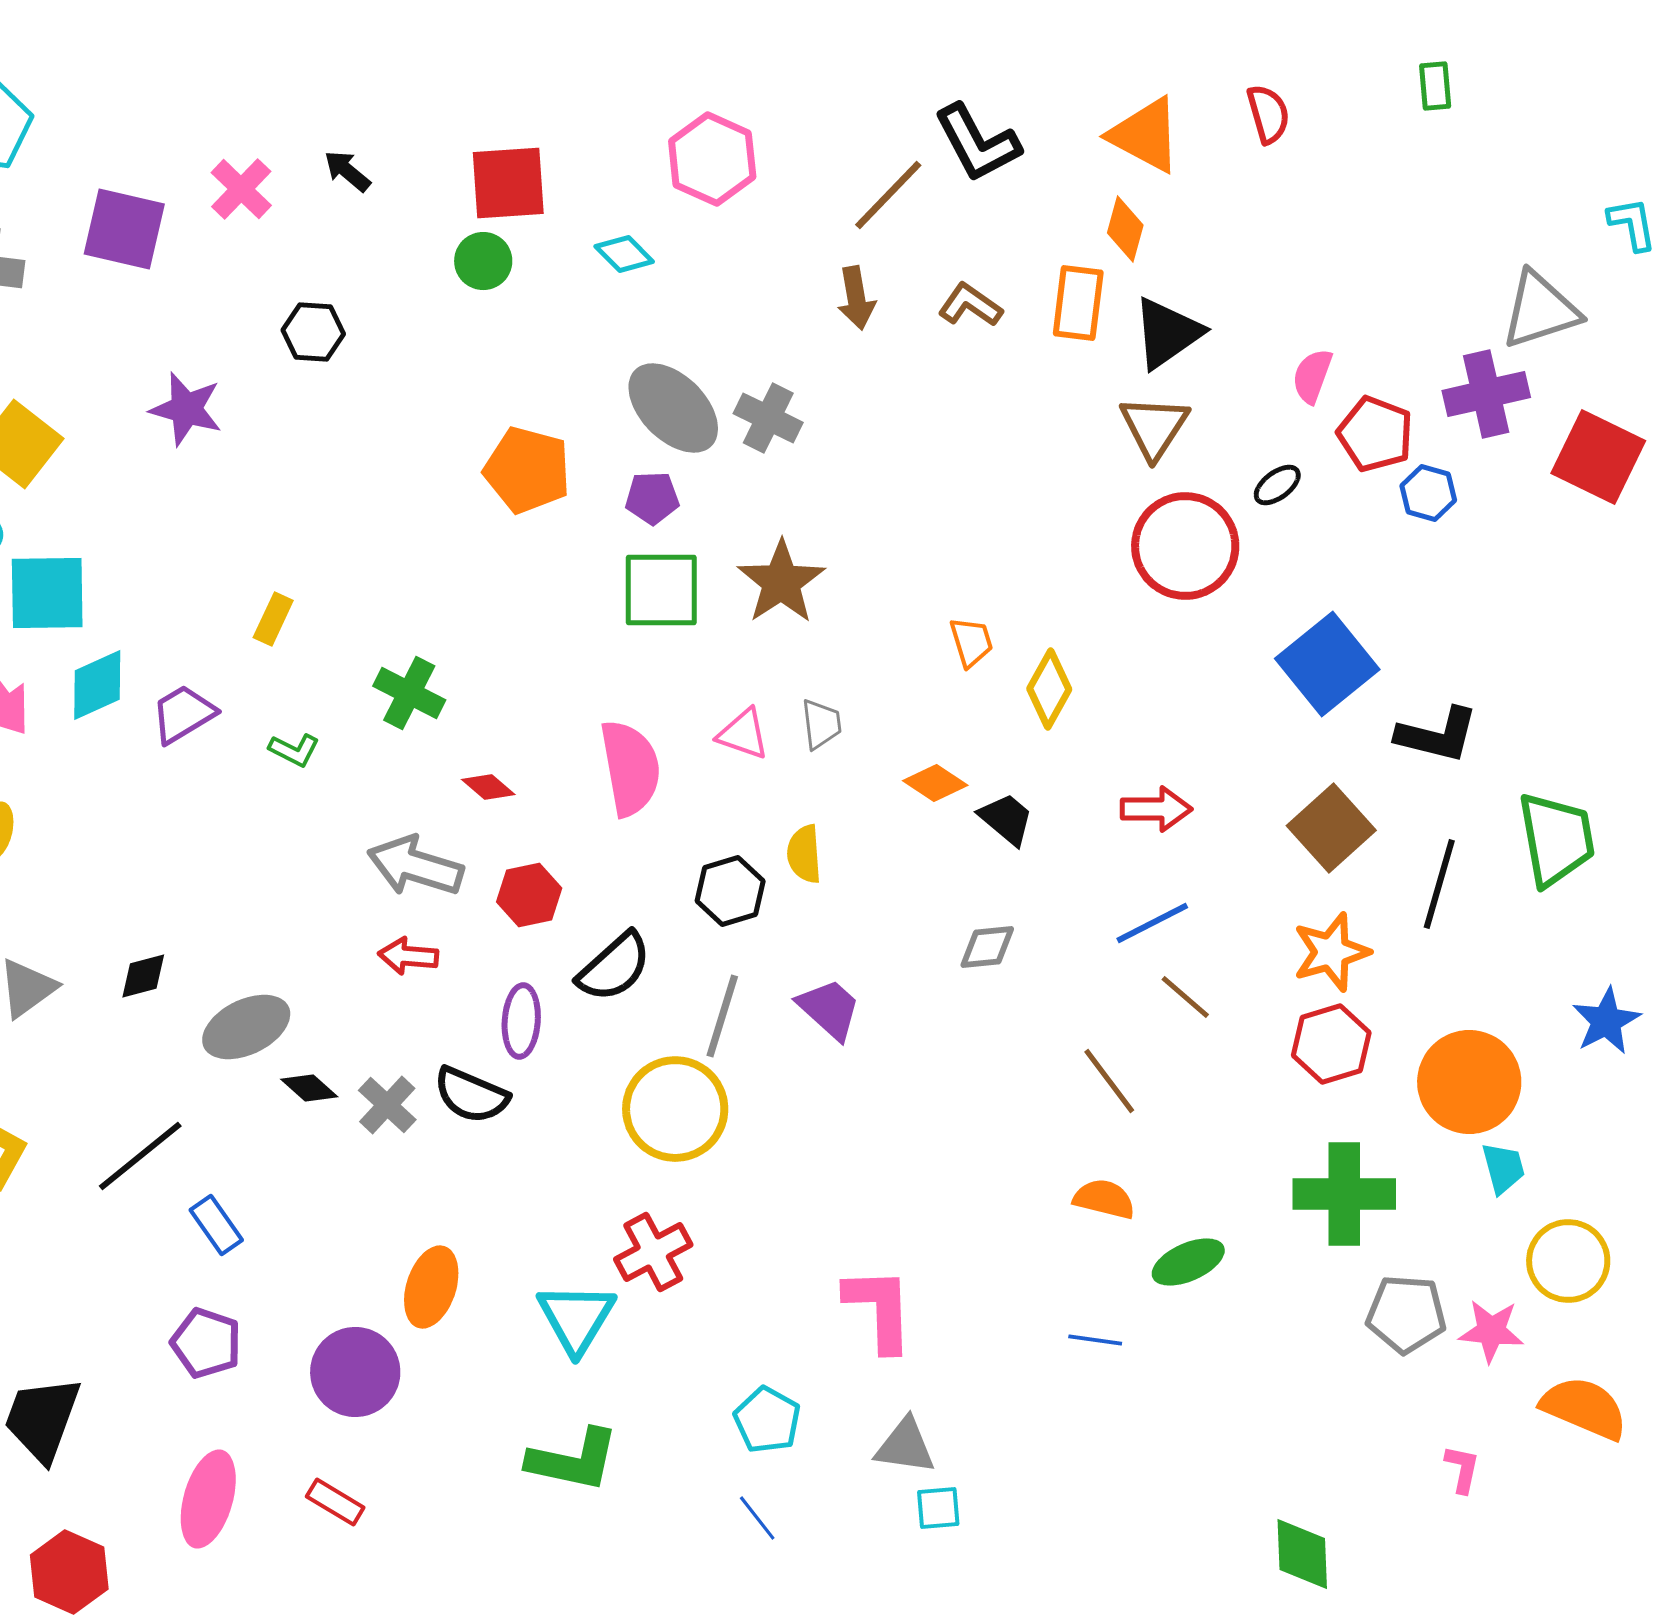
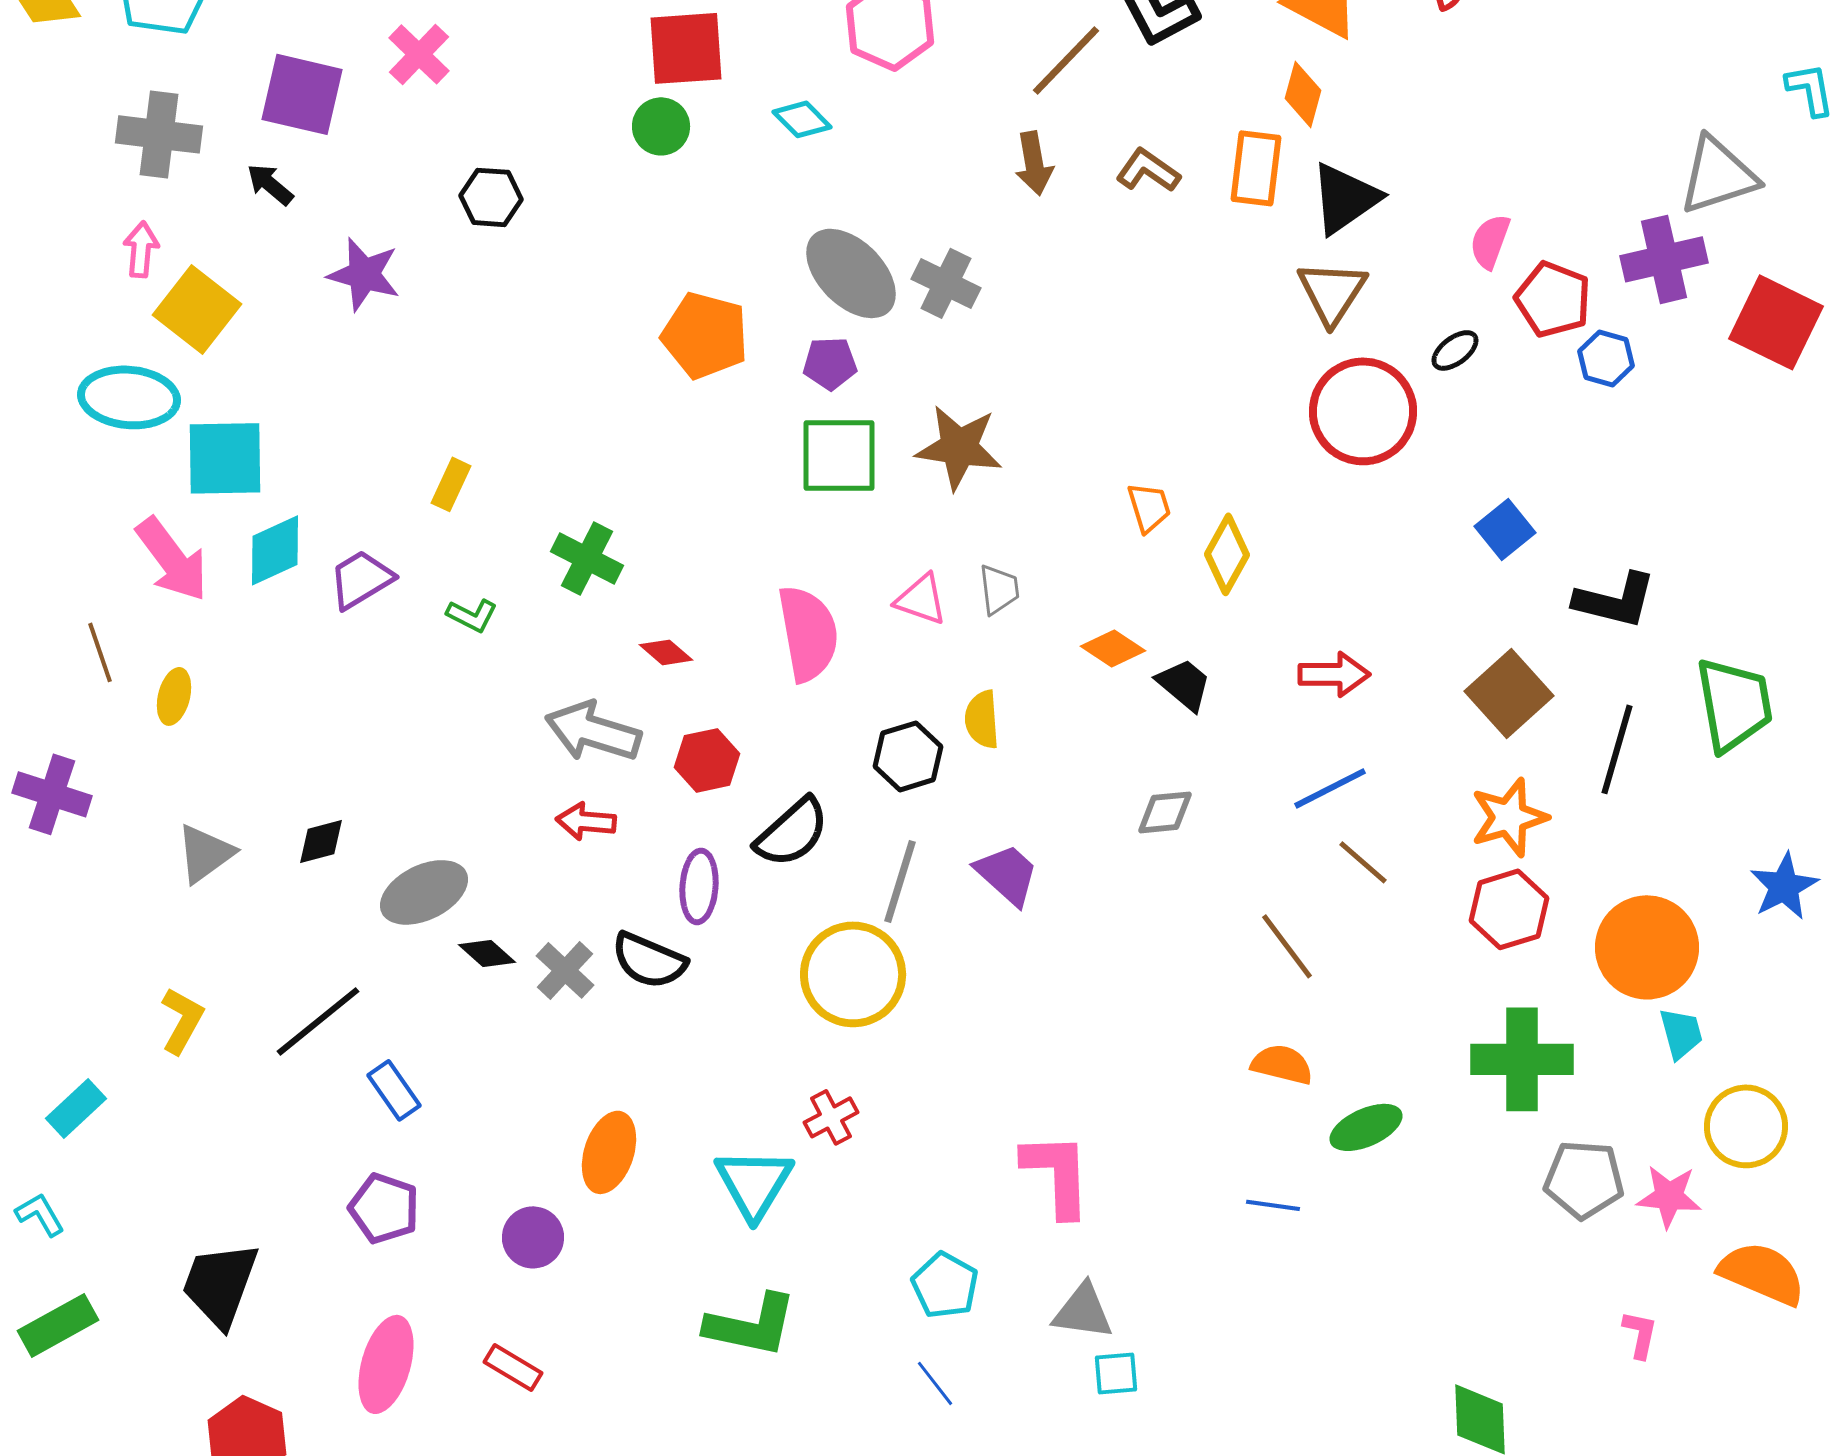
black arrow: (347, 171) -> (270, 184), moved
brown star: (781, 582) -> (959, 447), turned -30
blue square: (1327, 664) -> (1505, 529), size x0.6
red cross: (653, 1252) -> (831, 1117), size x0.7
purple circle: (355, 1372) -> (533, 1237), size x0.7

